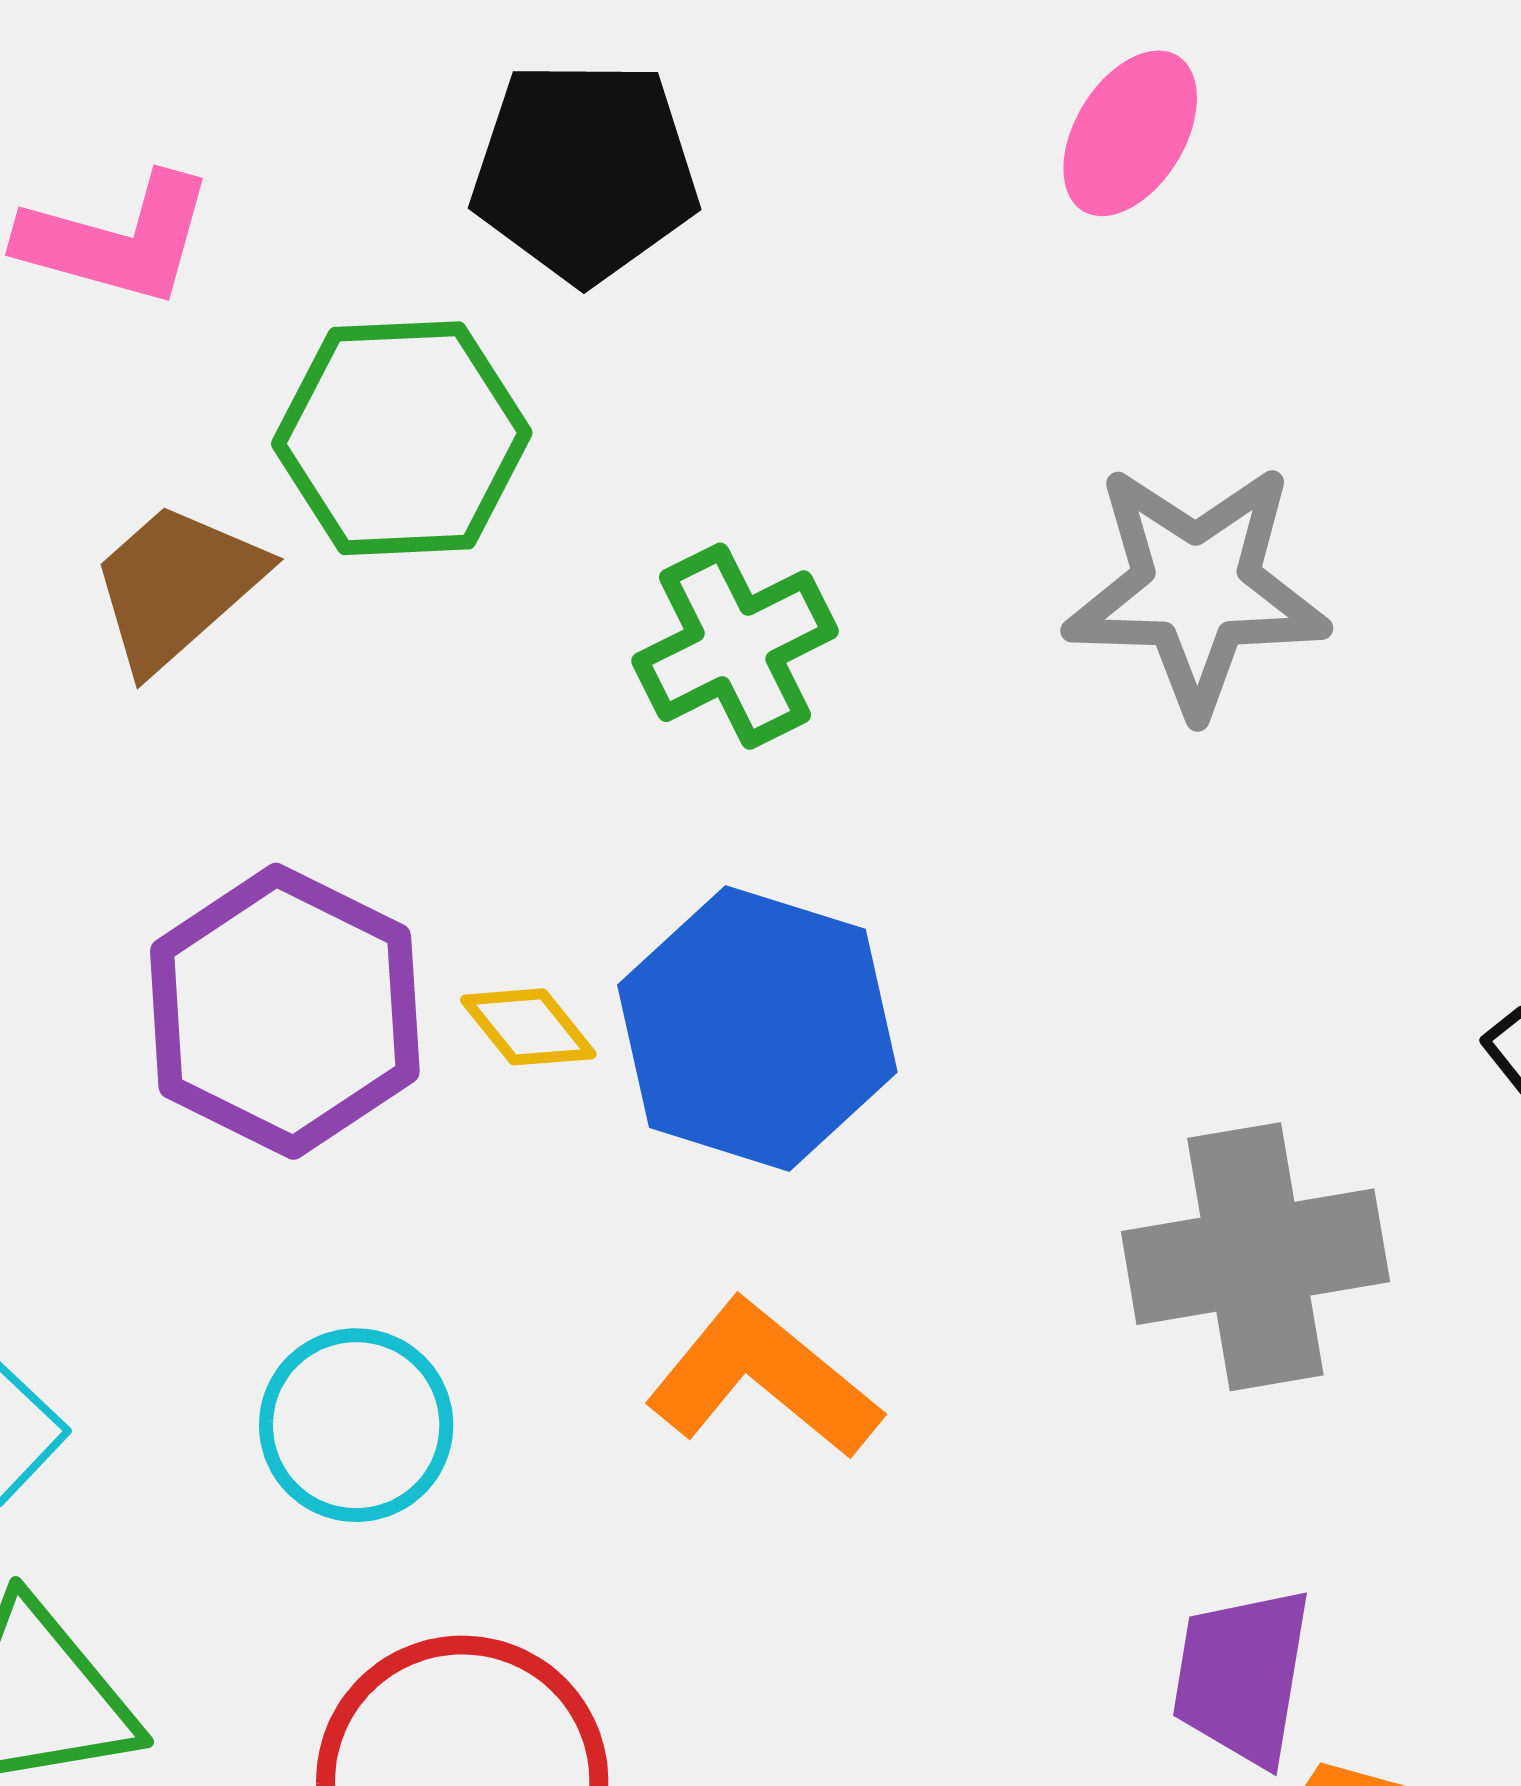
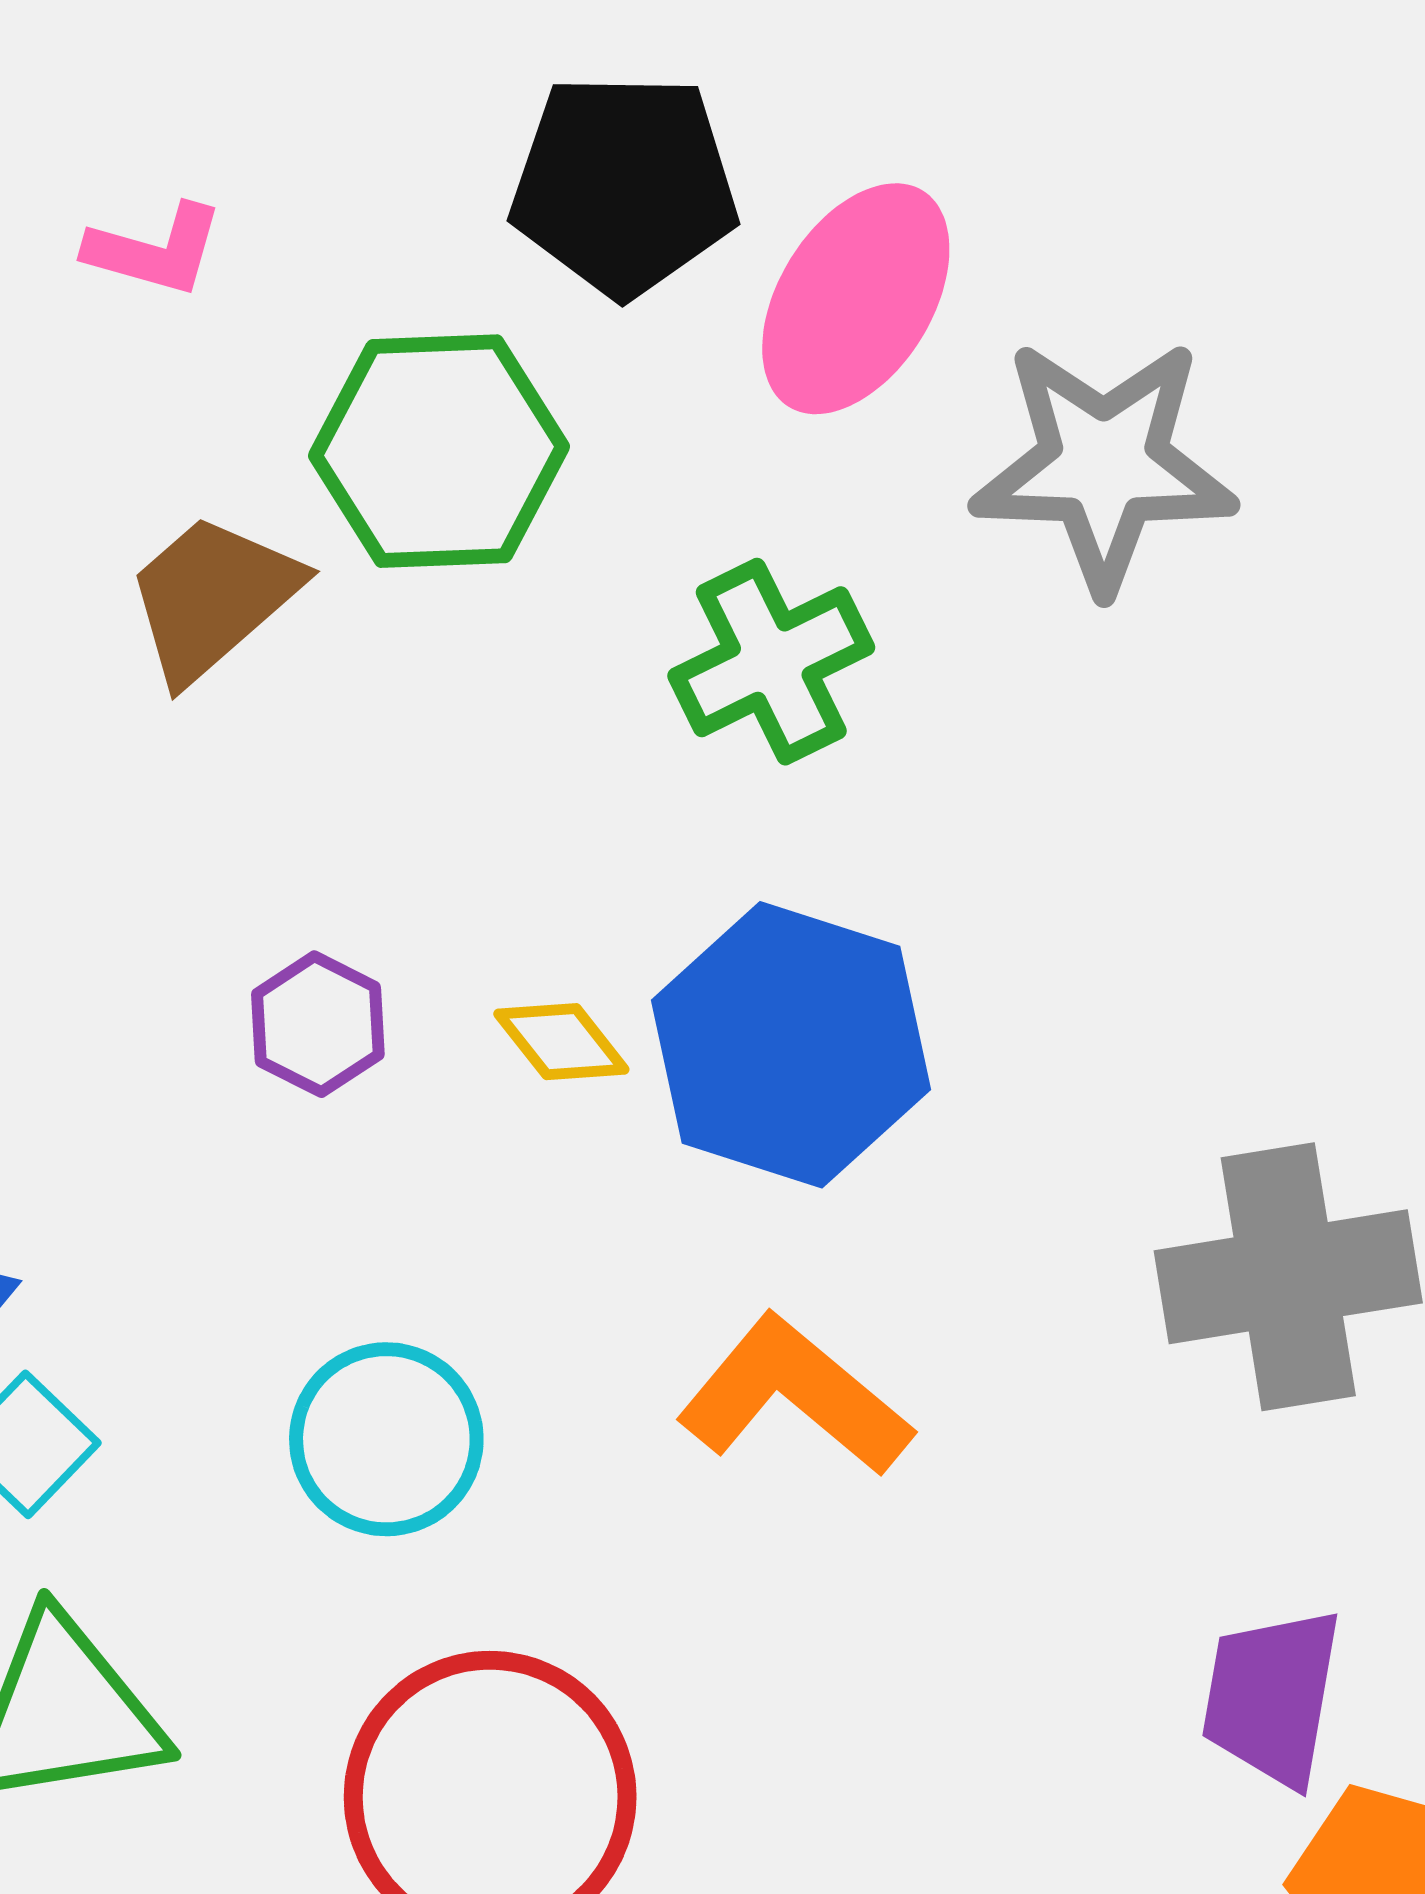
pink ellipse: (1130, 133) -> (856, 299), moved, size x1.4
pink L-shape: (117, 239) -> (155, 250), size x0.7
gray star: (1196, 589) -> (1104, 465), moved
purple hexagon: (285, 1011) -> (318, 1024), size x0.5

